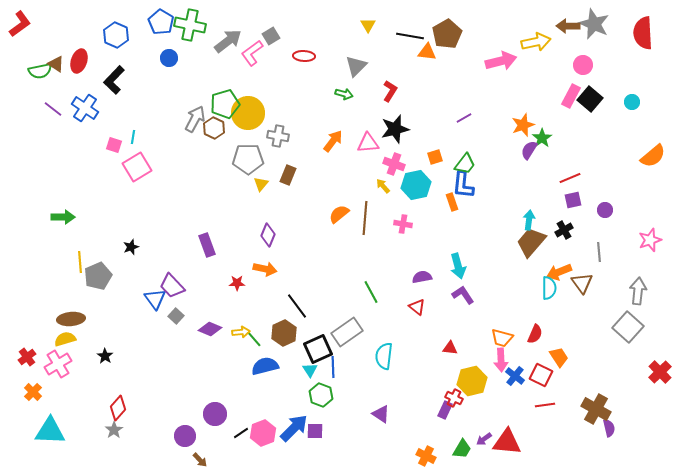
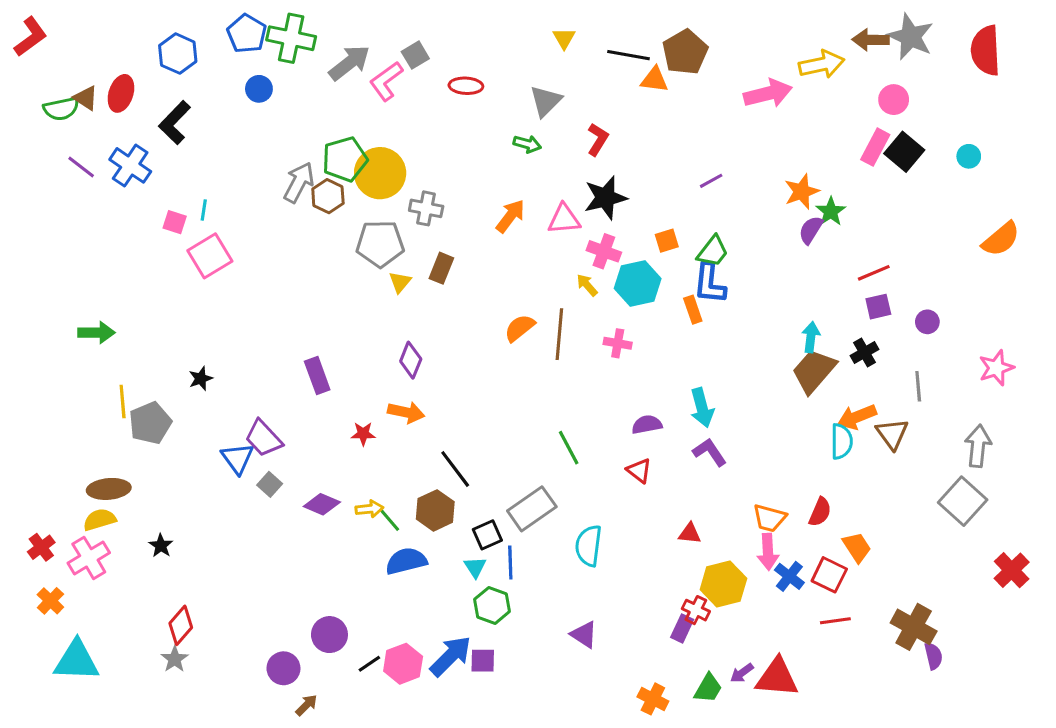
black square: (318, 349) -> (487, 535), size x0.7
brown arrow: (200, 460) -> (306, 705), turned -91

